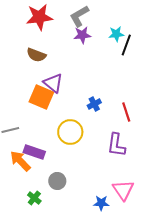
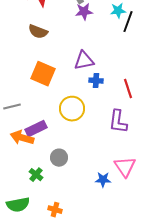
purple triangle: (53, 83) -> (84, 61), moved, turned -50
blue cross: (94, 104) -> (96, 81), turned 32
purple rectangle: (34, 152) -> (36, 129), turned -45
orange arrow: (20, 161) -> (22, 138), turned -30

